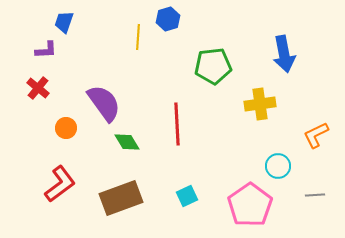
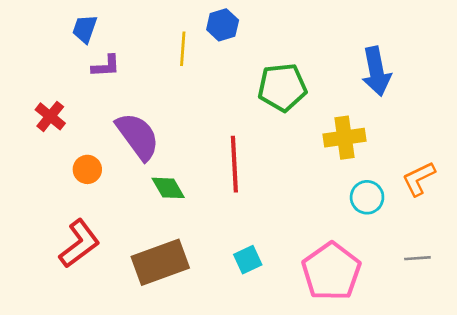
purple L-shape: (46, 50) -> (106, 66), moved
cyan circle: (278, 166) -> (367, 197), moved

